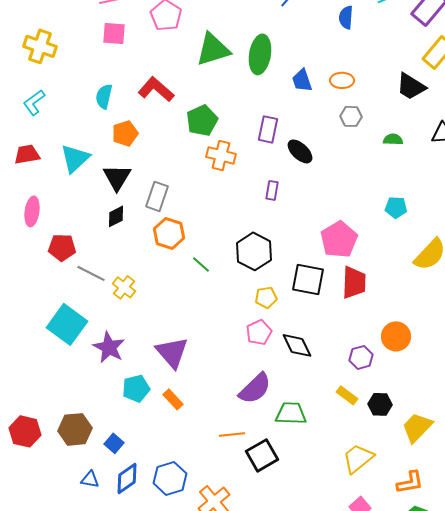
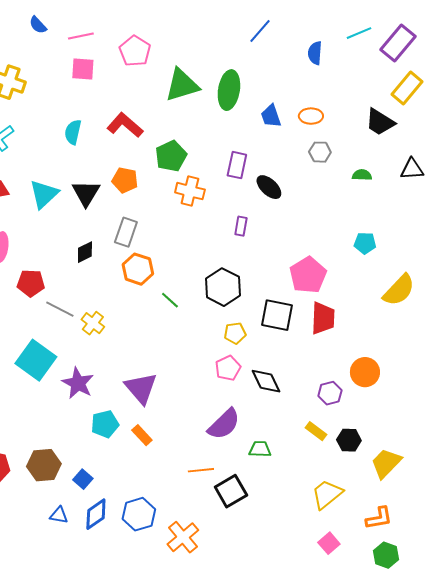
orange pentagon: (125, 133) -> (125, 180), moved, turned 30
black triangle: (117, 177) -> (86, 193), moved
green trapezoid: (291, 413) -> (260, 449), size x0.7

